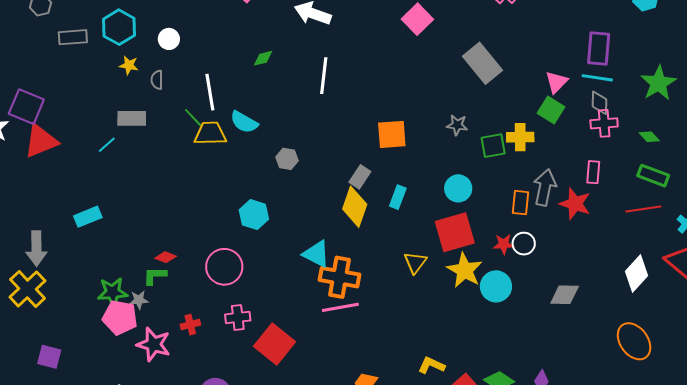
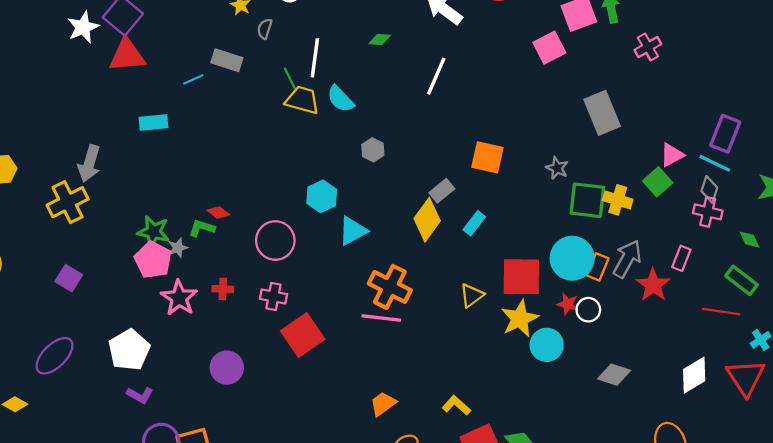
green square: (493, 146) -> (587, 200), size x1.4
cyan circle: (458, 188) -> (572, 258), moved, size x1.5
cyan rectangle: (88, 217) -> (154, 122), moved
cyan triangle: (316, 254) -> (353, 231), moved, turned 48
gray star: (139, 300) -> (178, 248), turned -30

